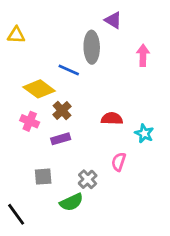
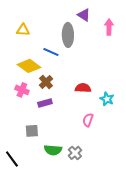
yellow triangle: (16, 35) -> (23, 30), moved
pink arrow: (143, 55) -> (109, 27), moved
gray cross: (88, 179) -> (75, 153), moved
green semicircle: (71, 202) -> (53, 150), turned 30

